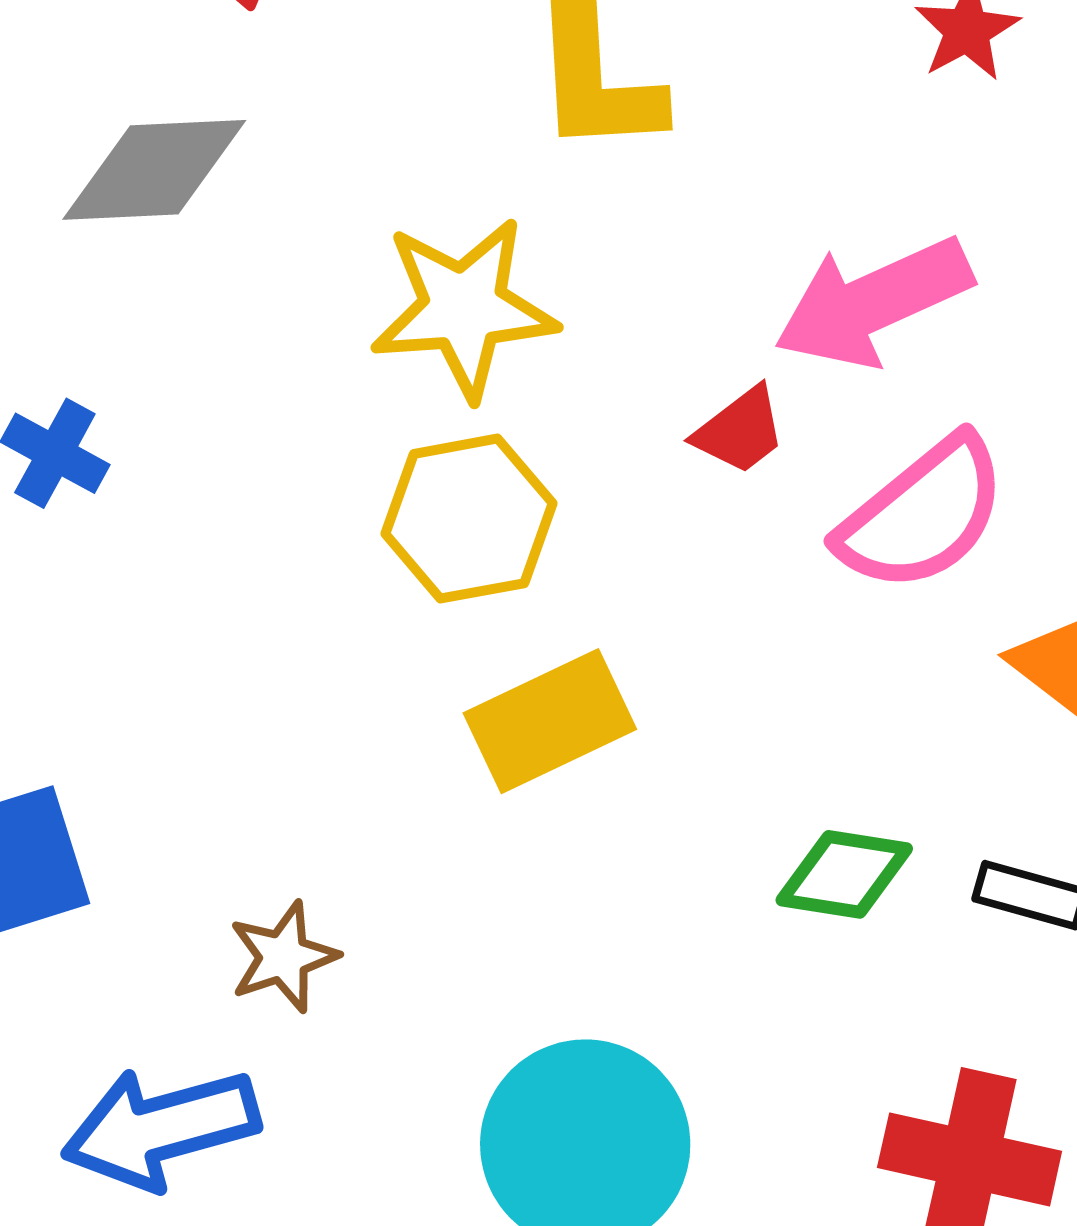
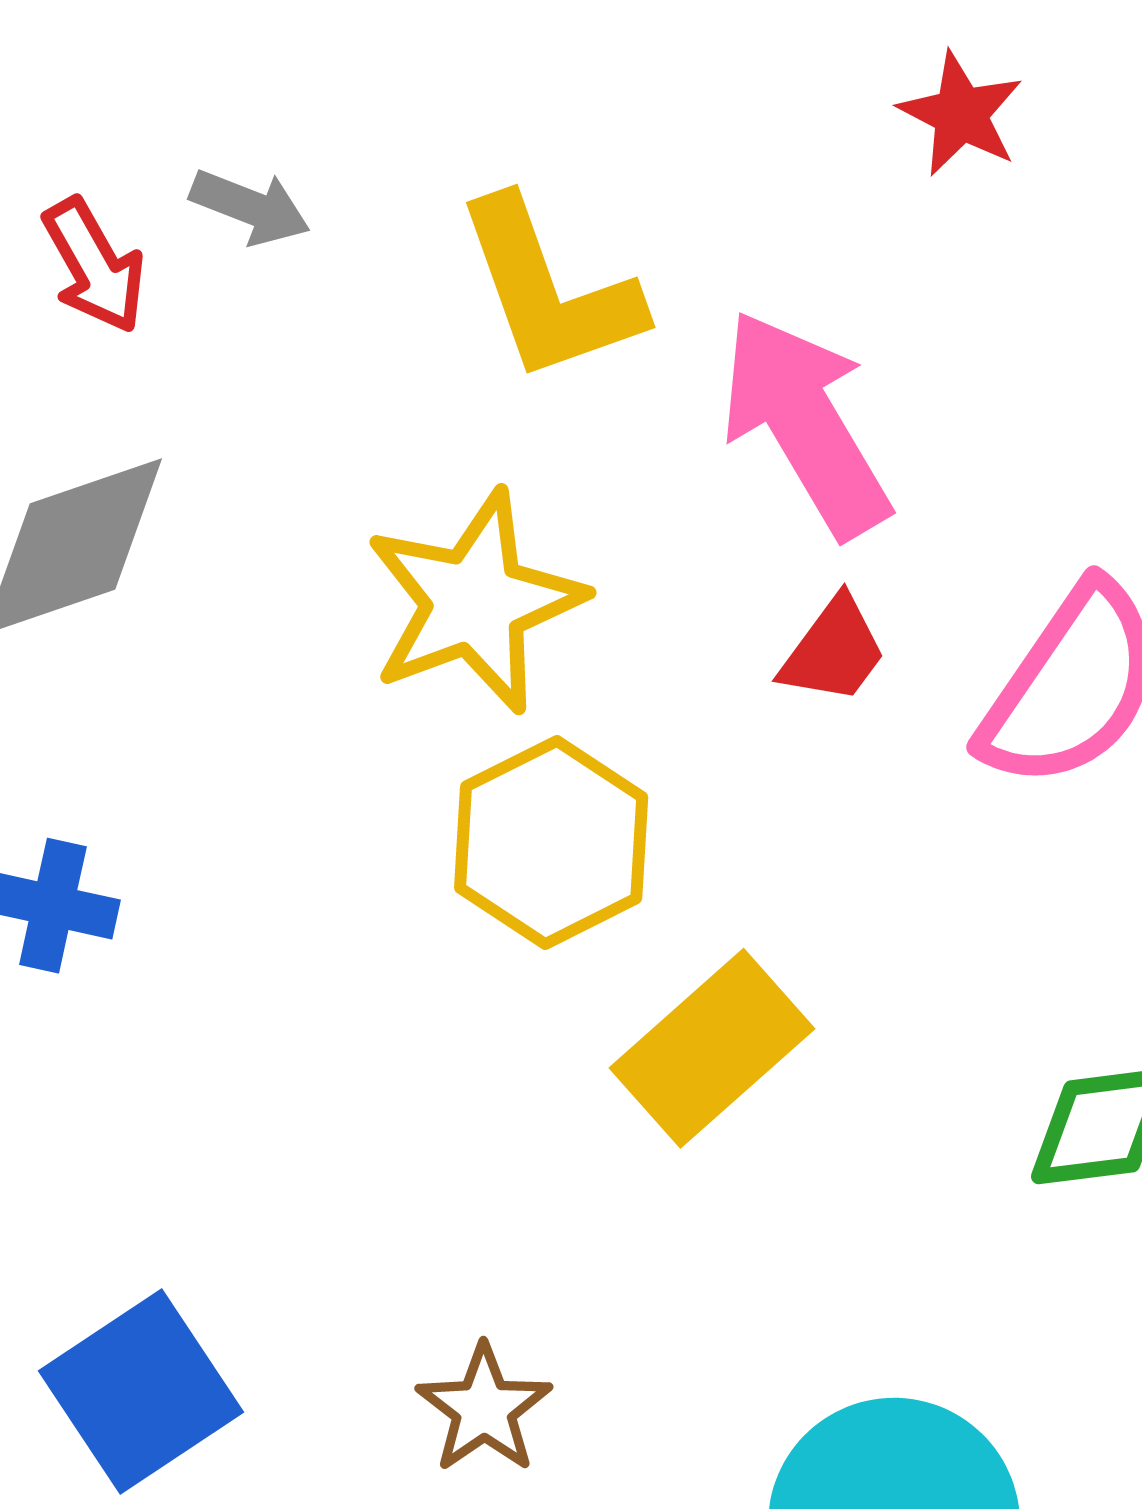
pink arrow: (873, 302) -> (805, 424), moved, turned 100

